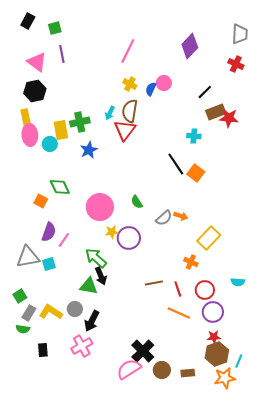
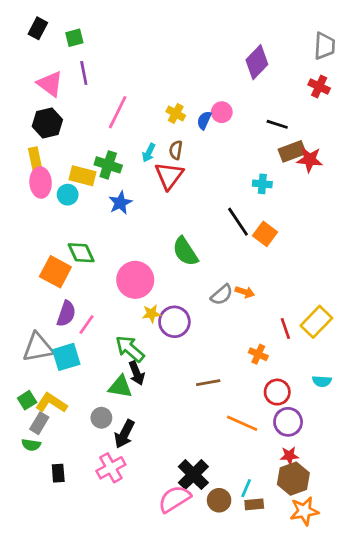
pink line: (128, 51) -> (118, 112), moved
black line: (205, 92) -> (277, 124), turned 63
brown semicircle: (130, 111) -> (176, 150), size x0.6
green cross: (80, 122) -> (108, 165), turned 30
yellow rectangle: (61, 130) -> (82, 176), turned -66
orange square: (41, 201) -> (55, 272), size x1.6
green semicircle: (137, 202) -> (185, 251), moved, size x1.6
yellow rectangle: (209, 238) -> (316, 322), moved
cyan square: (49, 264) -> (66, 357), size x1.5
red line: (178, 289) -> (285, 329), moved
yellow L-shape: (51, 312) -> (51, 403), moved
cyan line: (239, 361) -> (246, 488), moved

